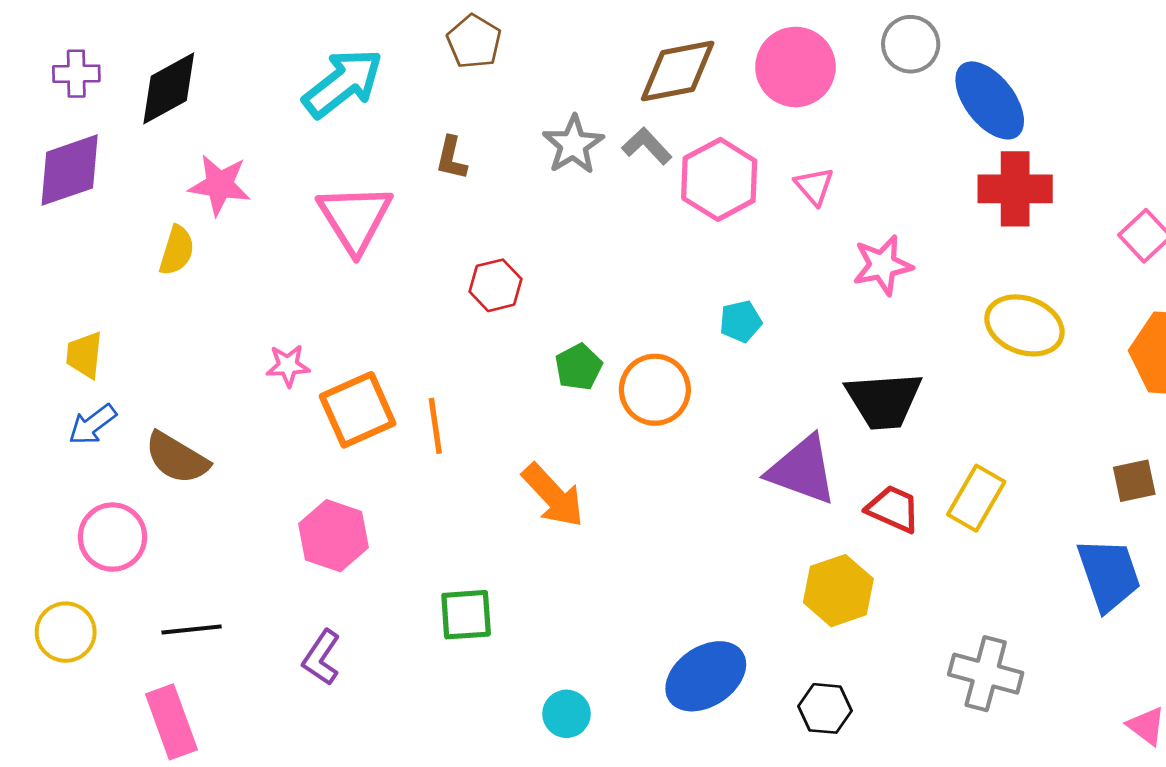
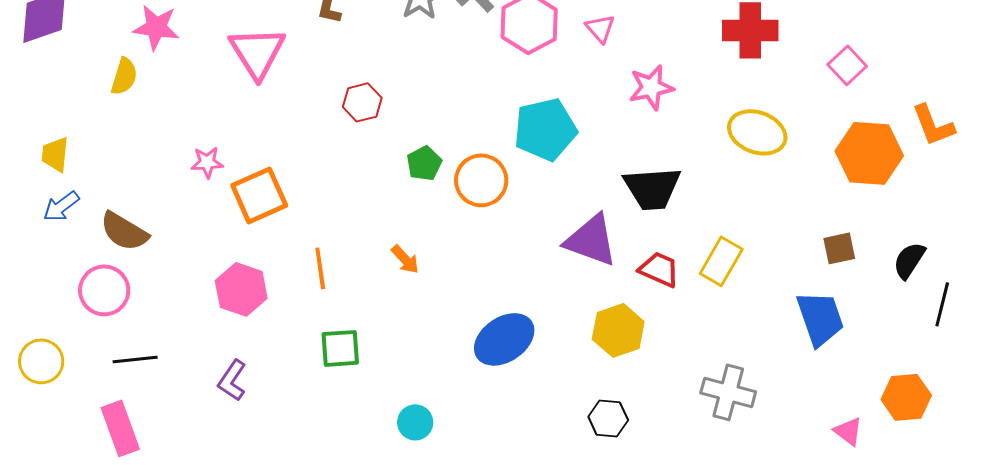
cyan pentagon: (741, 321) -> (545, 129), size x2.0
orange line: (435, 426) -> (320, 268), moved
orange arrow: (553, 496) -> (405, 259), size x0.6
pink circle: (112, 537) -> (104, 290), moved
blue ellipse: (706, 676) -> (504, 339), moved

